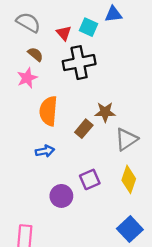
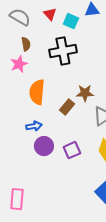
red triangle: (64, 33) -> (50, 14), moved
brown semicircle: (35, 54) -> (26, 44), turned 40
purple circle: (61, 196) -> (44, 146), moved

